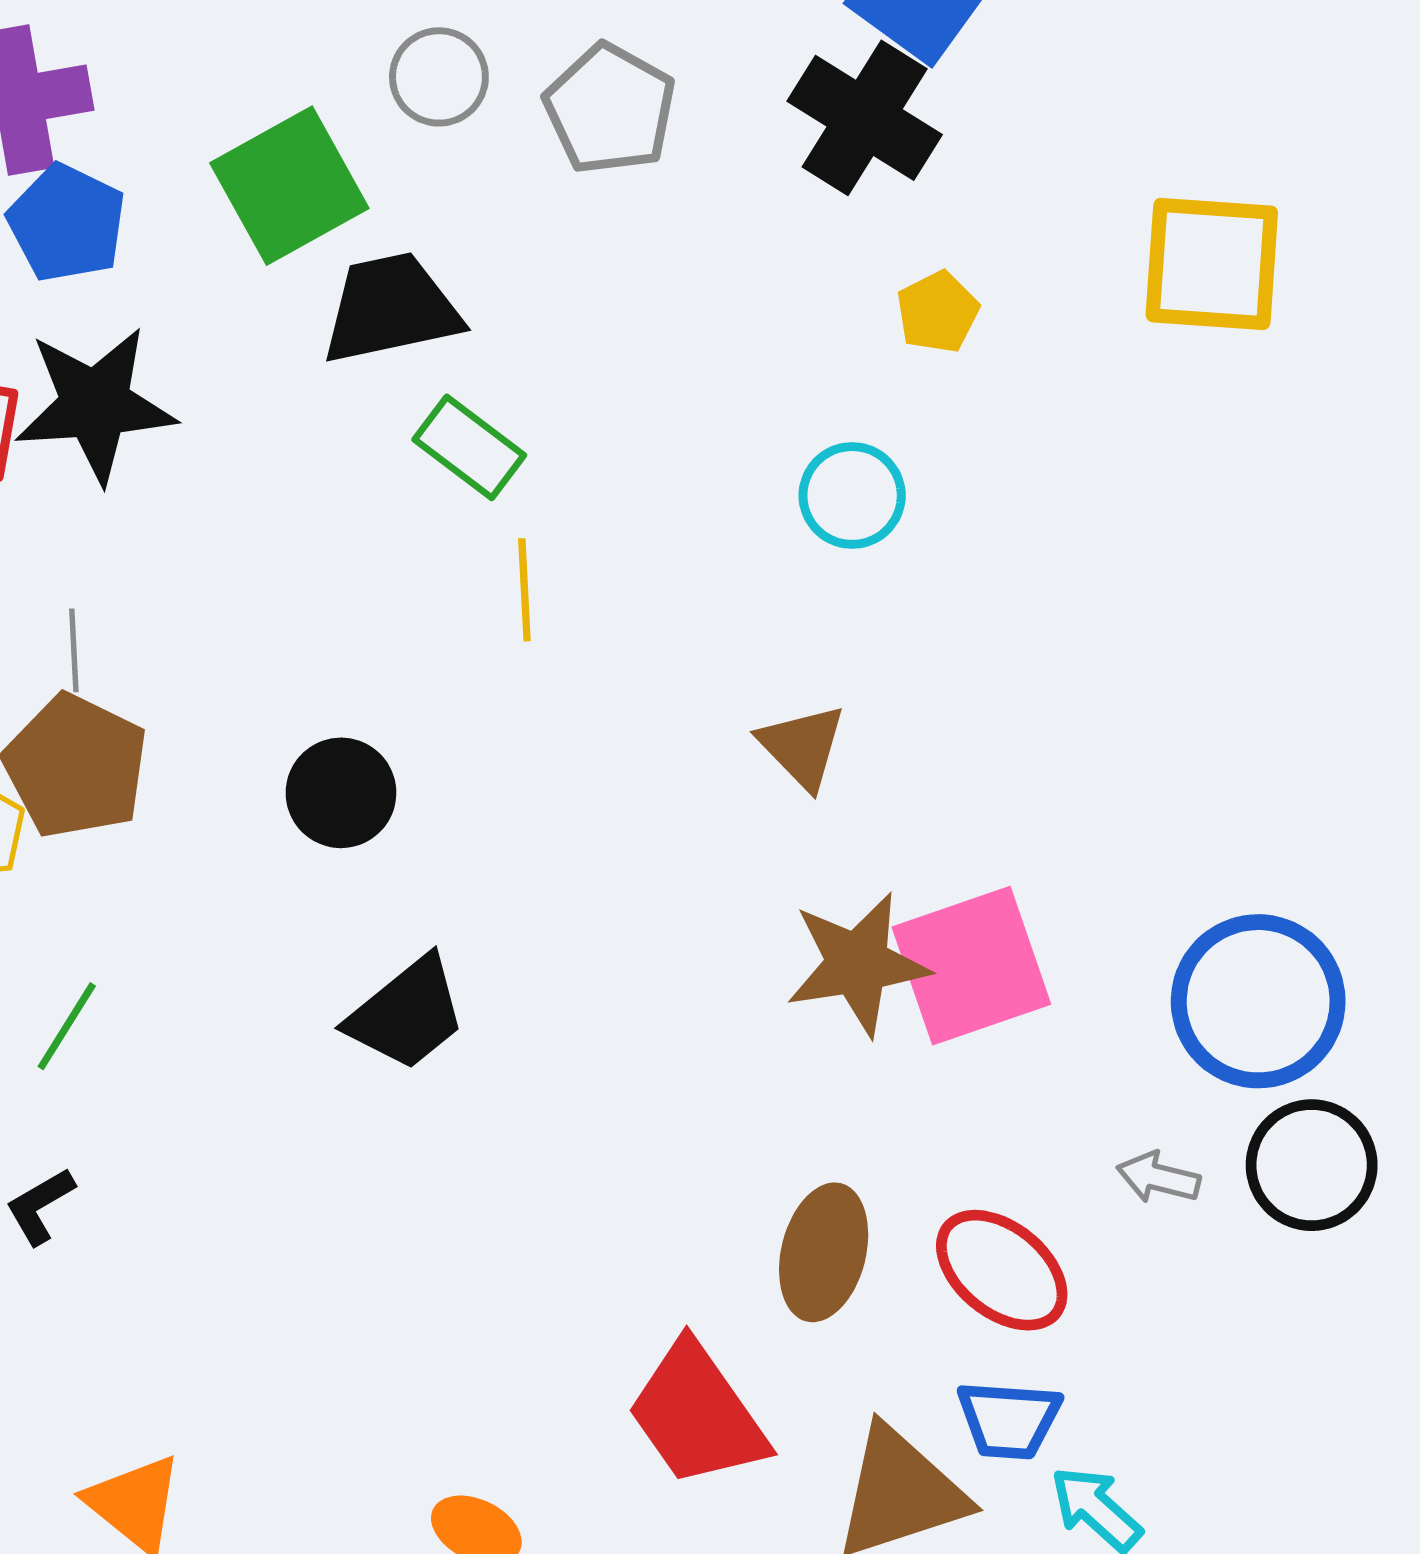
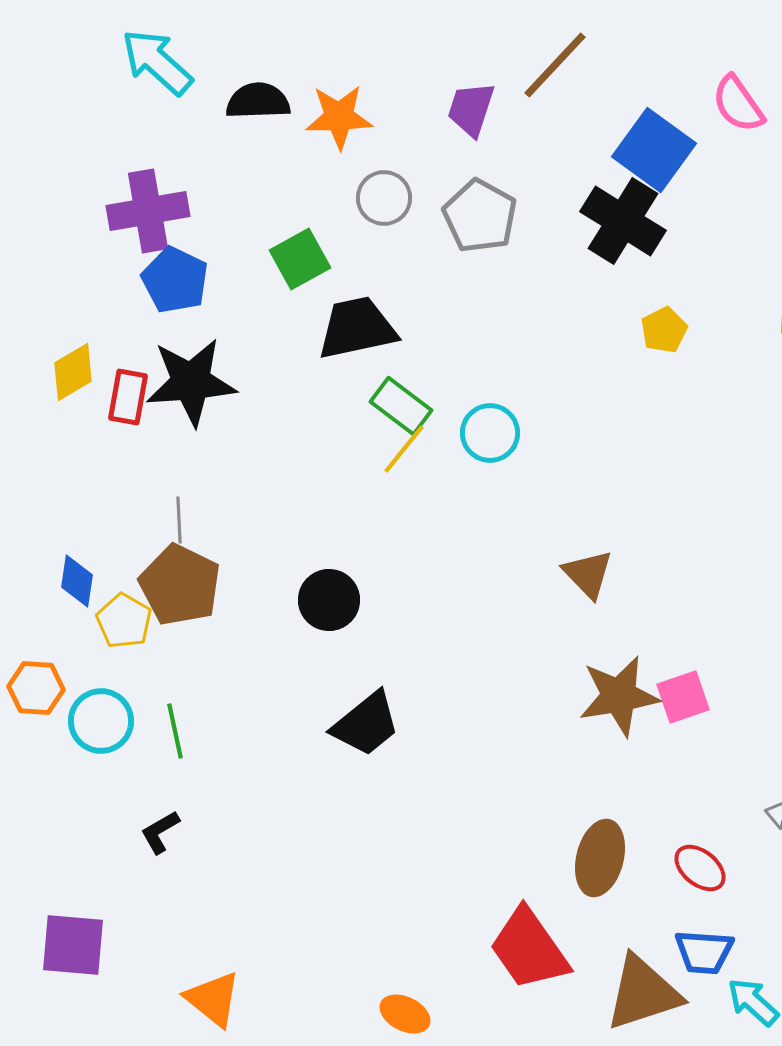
green square: (289, 186) -> (300, 259), size x0.7
cyan circle: (852, 495) -> (490, 433), moved
yellow line: (524, 590) -> (404, 449), moved, turned 42
pink square: (971, 966) -> (683, 697), size x0.6
green line: (67, 1026) -> (175, 731), turned -44
red ellipse: (1002, 1270) -> (700, 868), size x0.7

